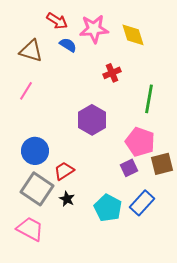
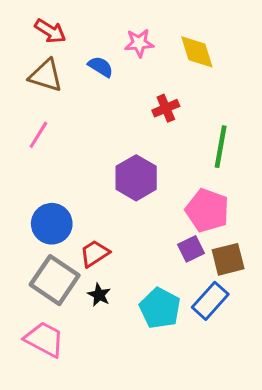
red arrow: (57, 21) -> (50, 31), moved
pink star: (94, 29) -> (139, 43), size x0.7
brown square: (162, 164) -> (228, 259), moved

